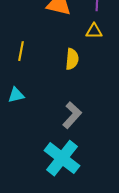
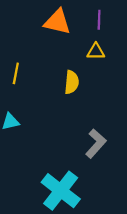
gray L-shape: (72, 115) -> (96, 144), moved

